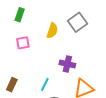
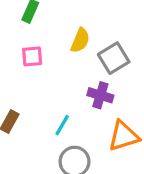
gray square: (77, 22) -> (114, 58), moved

